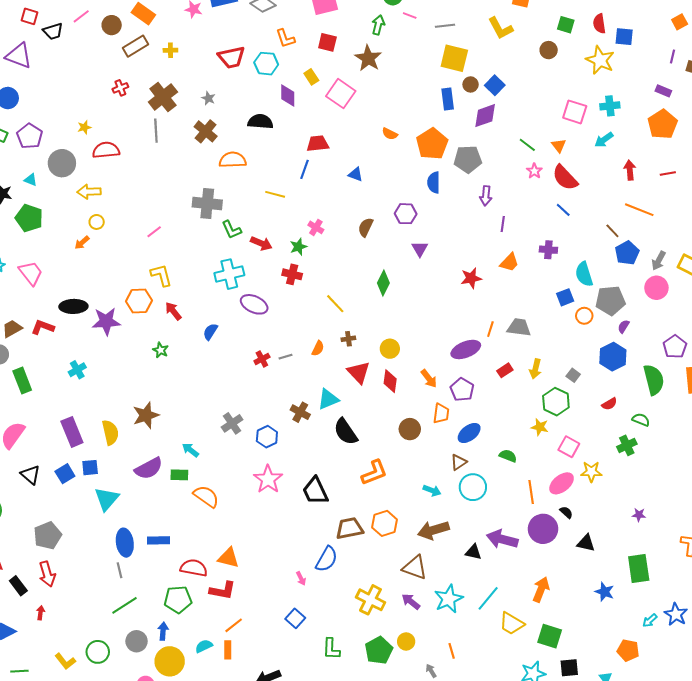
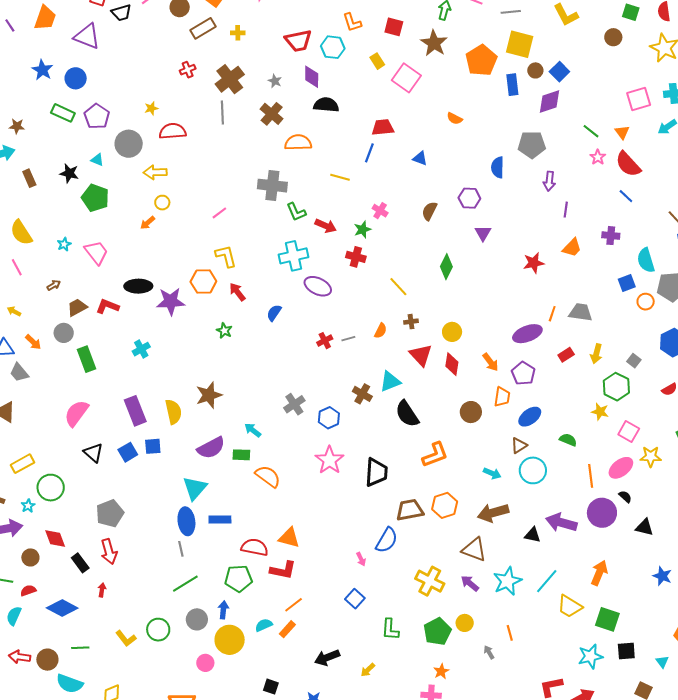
purple diamond: (288, 95) -> (312, 77), moved
pink square: (575, 112) -> (639, 99), turned -35
orange pentagon: (432, 144) -> (481, 60), moved
black trapezoid: (315, 491) -> (376, 472), turned -152
cyan triangle: (107, 499) -> (195, 488), moved
orange rectangle: (228, 650) -> (287, 629), turned 42

